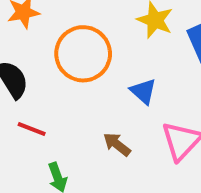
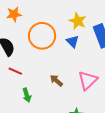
blue triangle: (143, 91) -> (72, 42), moved

